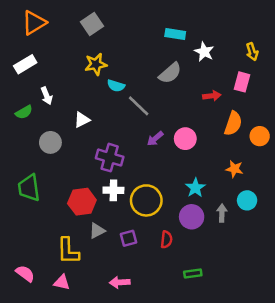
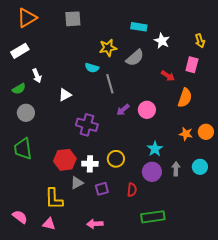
gray square: (92, 24) -> (73, 19), turned 30
yellow star: (96, 64) -> (108, 48), moved
red arrow: (212, 96) -> (168, 76), turned 40
gray line: (139, 106) -> (110, 84), turned 30
orange circle: (260, 136) -> (206, 132), moved
gray circle: (50, 142) -> (26, 113), moved
white cross: (113, 190) -> (90, 164), moved
yellow circle: (146, 200) -> (116, 159), size x0.7
cyan circle: (247, 200) -> (200, 167), moved
green rectangle: (193, 274) -> (153, 217), size x1.6

